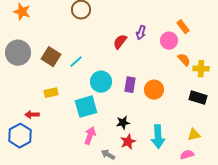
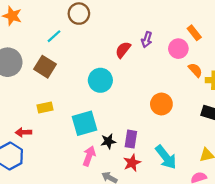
cyan line: (76, 62) -> (54, 36), moved
cyan circle: (101, 82) -> (100, 80), moved
purple rectangle: (130, 85) -> (131, 139), moved
black star: (123, 123) -> (108, 141), moved
cyan arrow: (158, 137) -> (166, 157), turned -35

